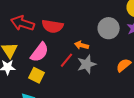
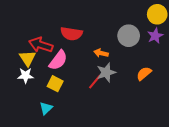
red arrow: (23, 23) -> (41, 45), moved
red line: (67, 60) -> (95, 82), moved

